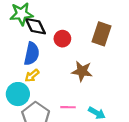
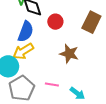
yellow arrow: (32, 76) -> (23, 51), size x1.5

